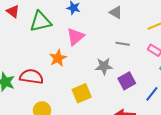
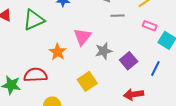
pink triangle: (76, 37) -> (82, 37), moved
gray line: (123, 44) -> (118, 16), moved

